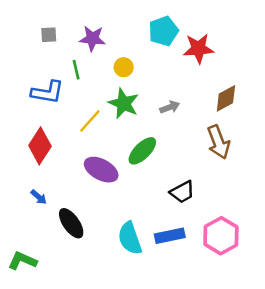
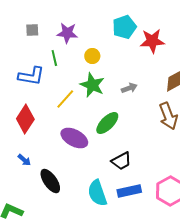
black trapezoid: (182, 192) -> (121, 161), moved

